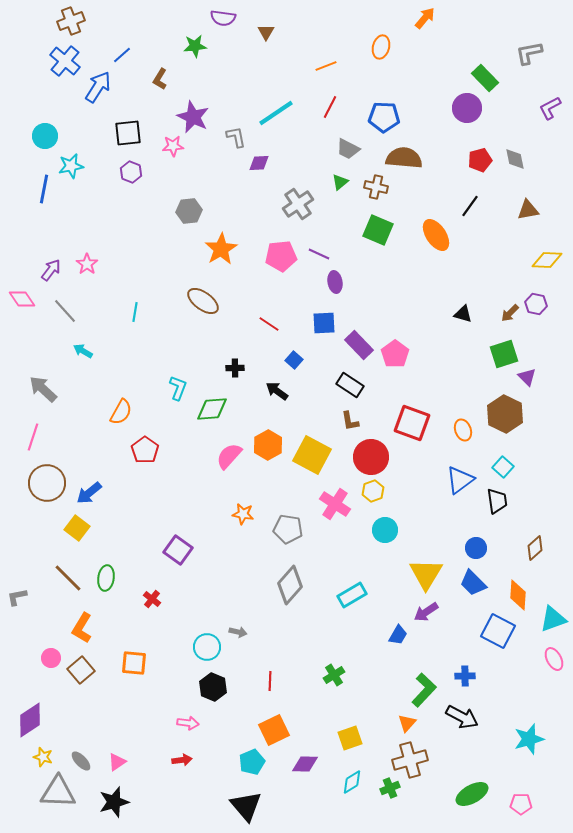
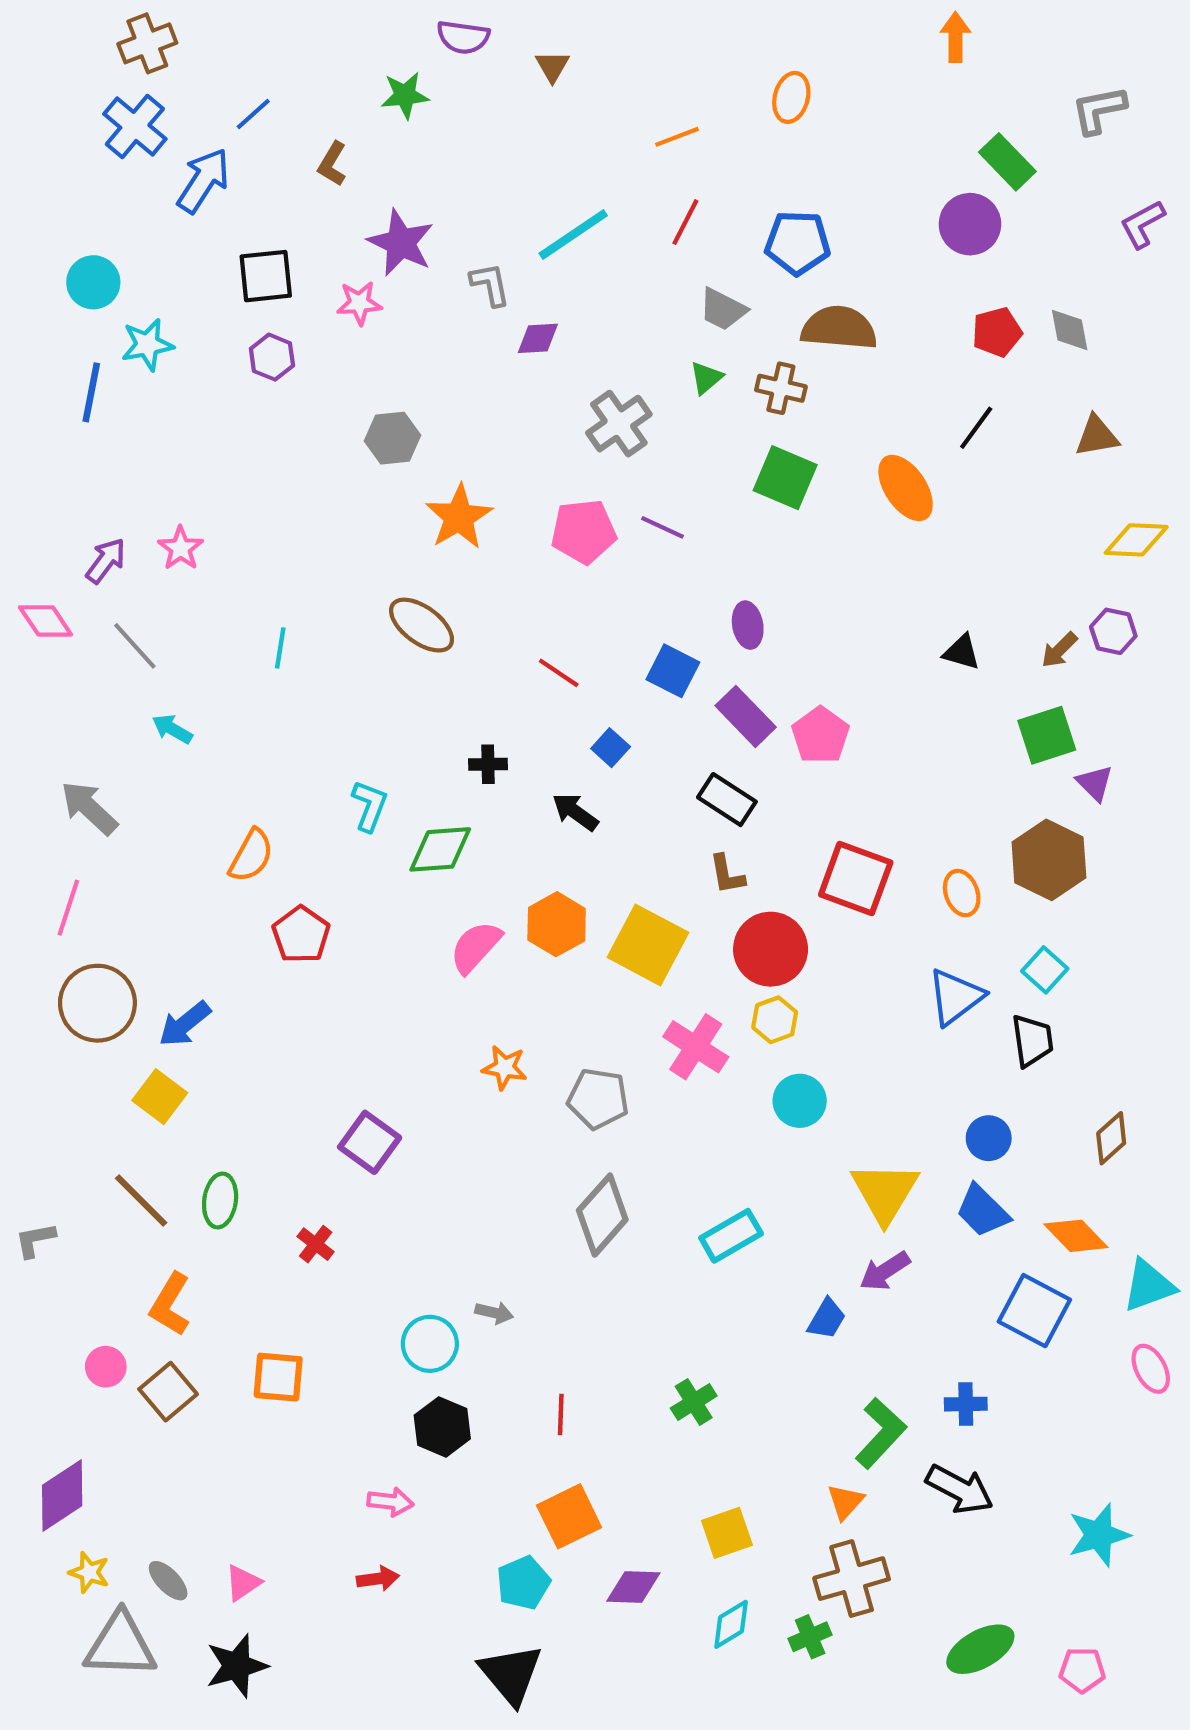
orange arrow: (425, 18) -> (955, 37), moved, turned -40
purple ellipse: (335, 282) -> (748, 625), moved
blue square: (324, 323) -> (673, 671), turned 30
orange diamond: (518, 595) -> (1076, 1236), turned -48

